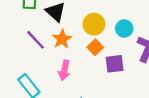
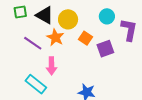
yellow circle: (94, 24) -> (68, 19), moved
pink arrow: (64, 70) -> (52, 66), moved

